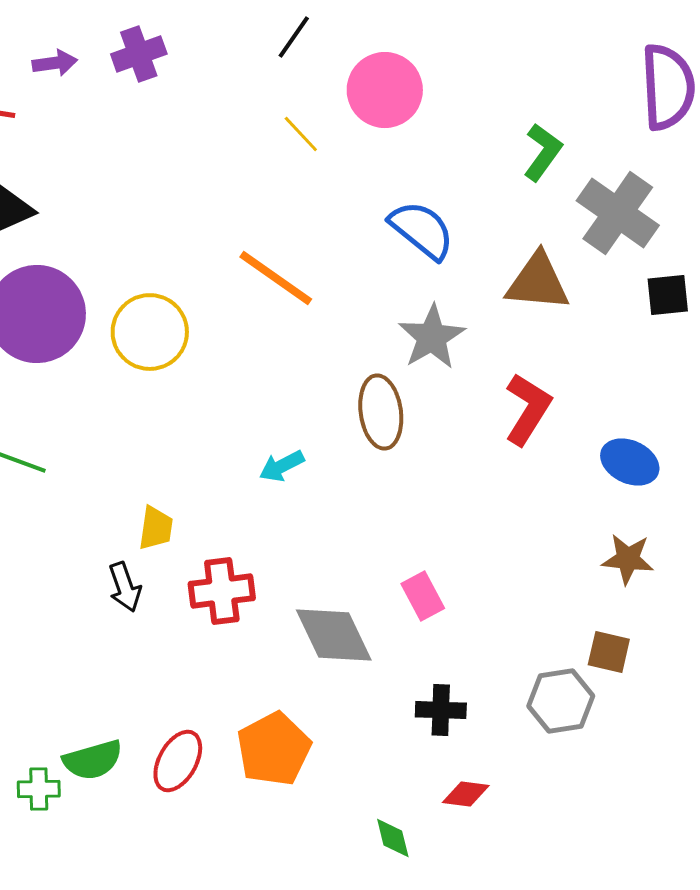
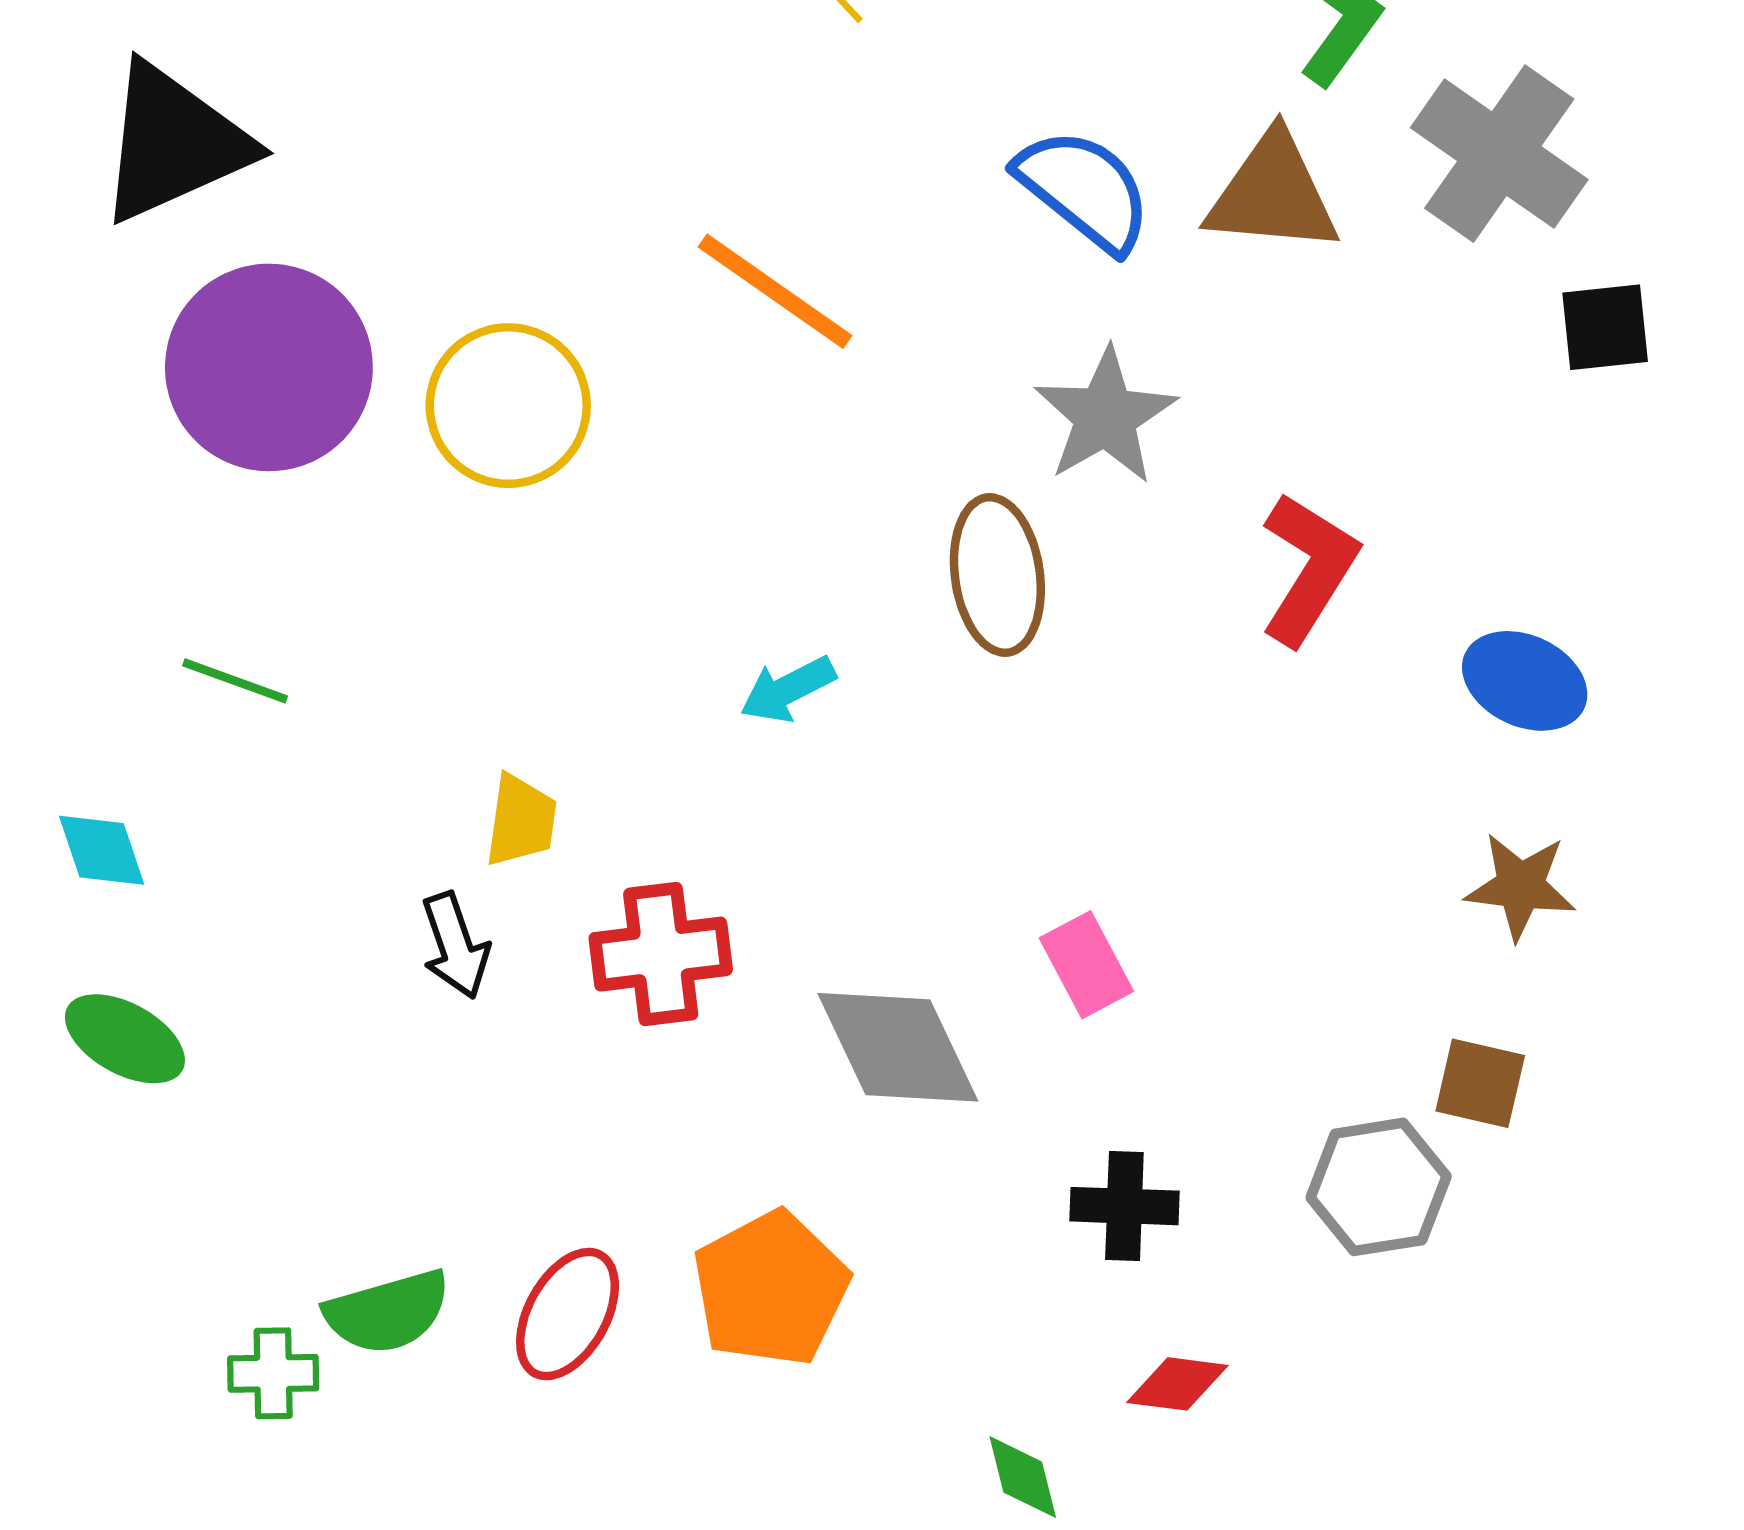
brown triangle: (538, 282) -> (1273, 194), moved

